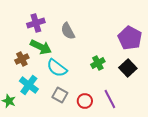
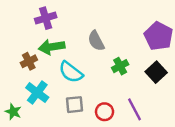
gray semicircle: (68, 31) -> (96, 41), moved
green arrow: (41, 47) -> (52, 47), turned 145
gray square: (60, 95) -> (74, 105), turned -35

